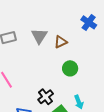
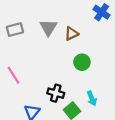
black cross: (46, 97) -> (56, 93), turned -35

